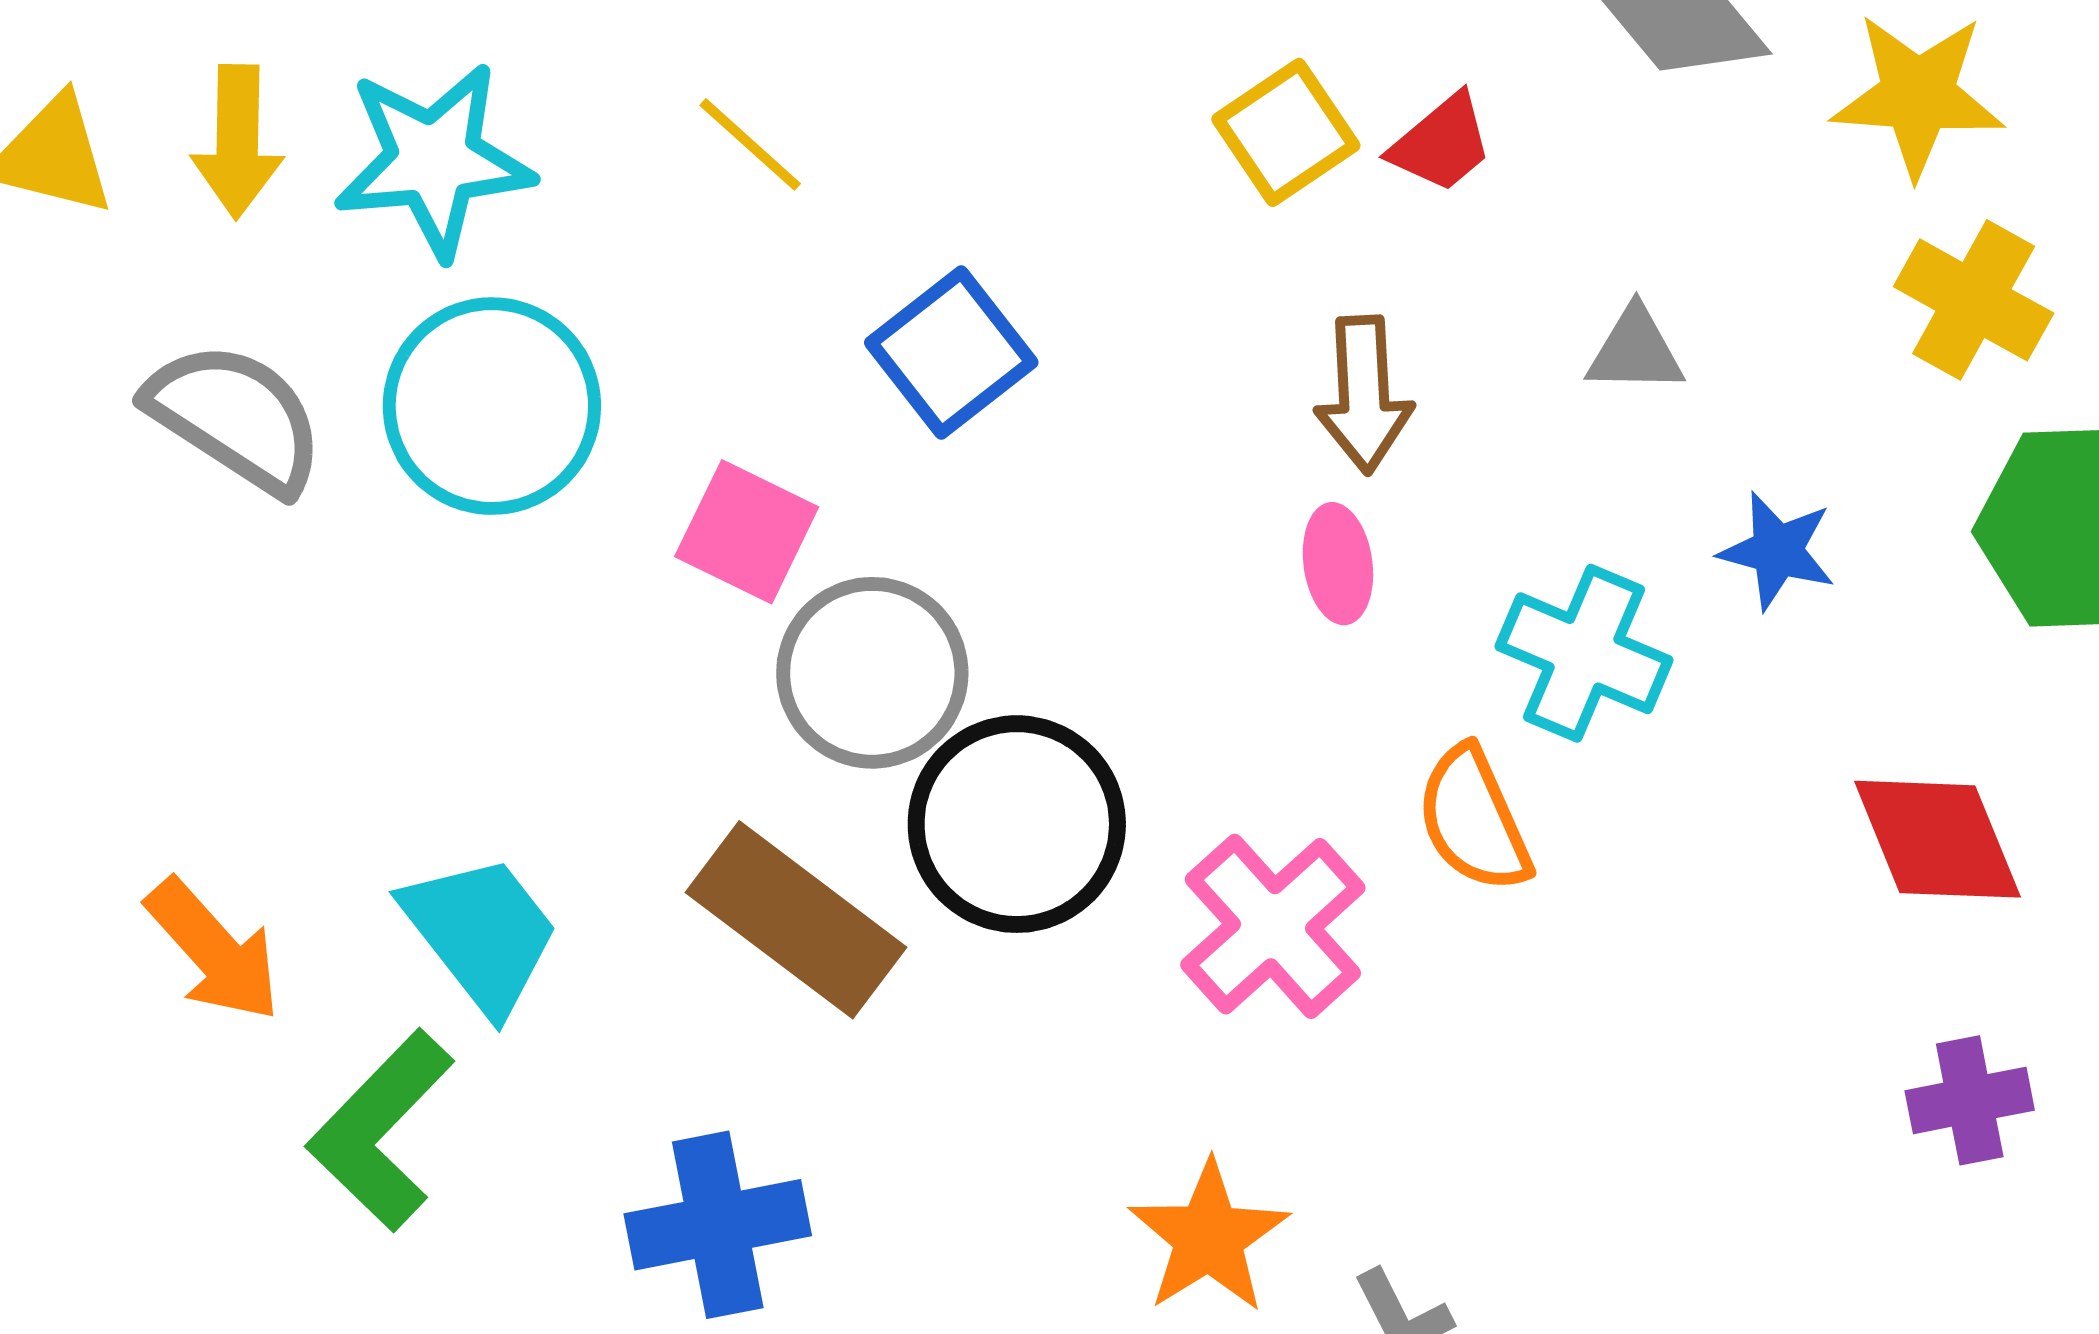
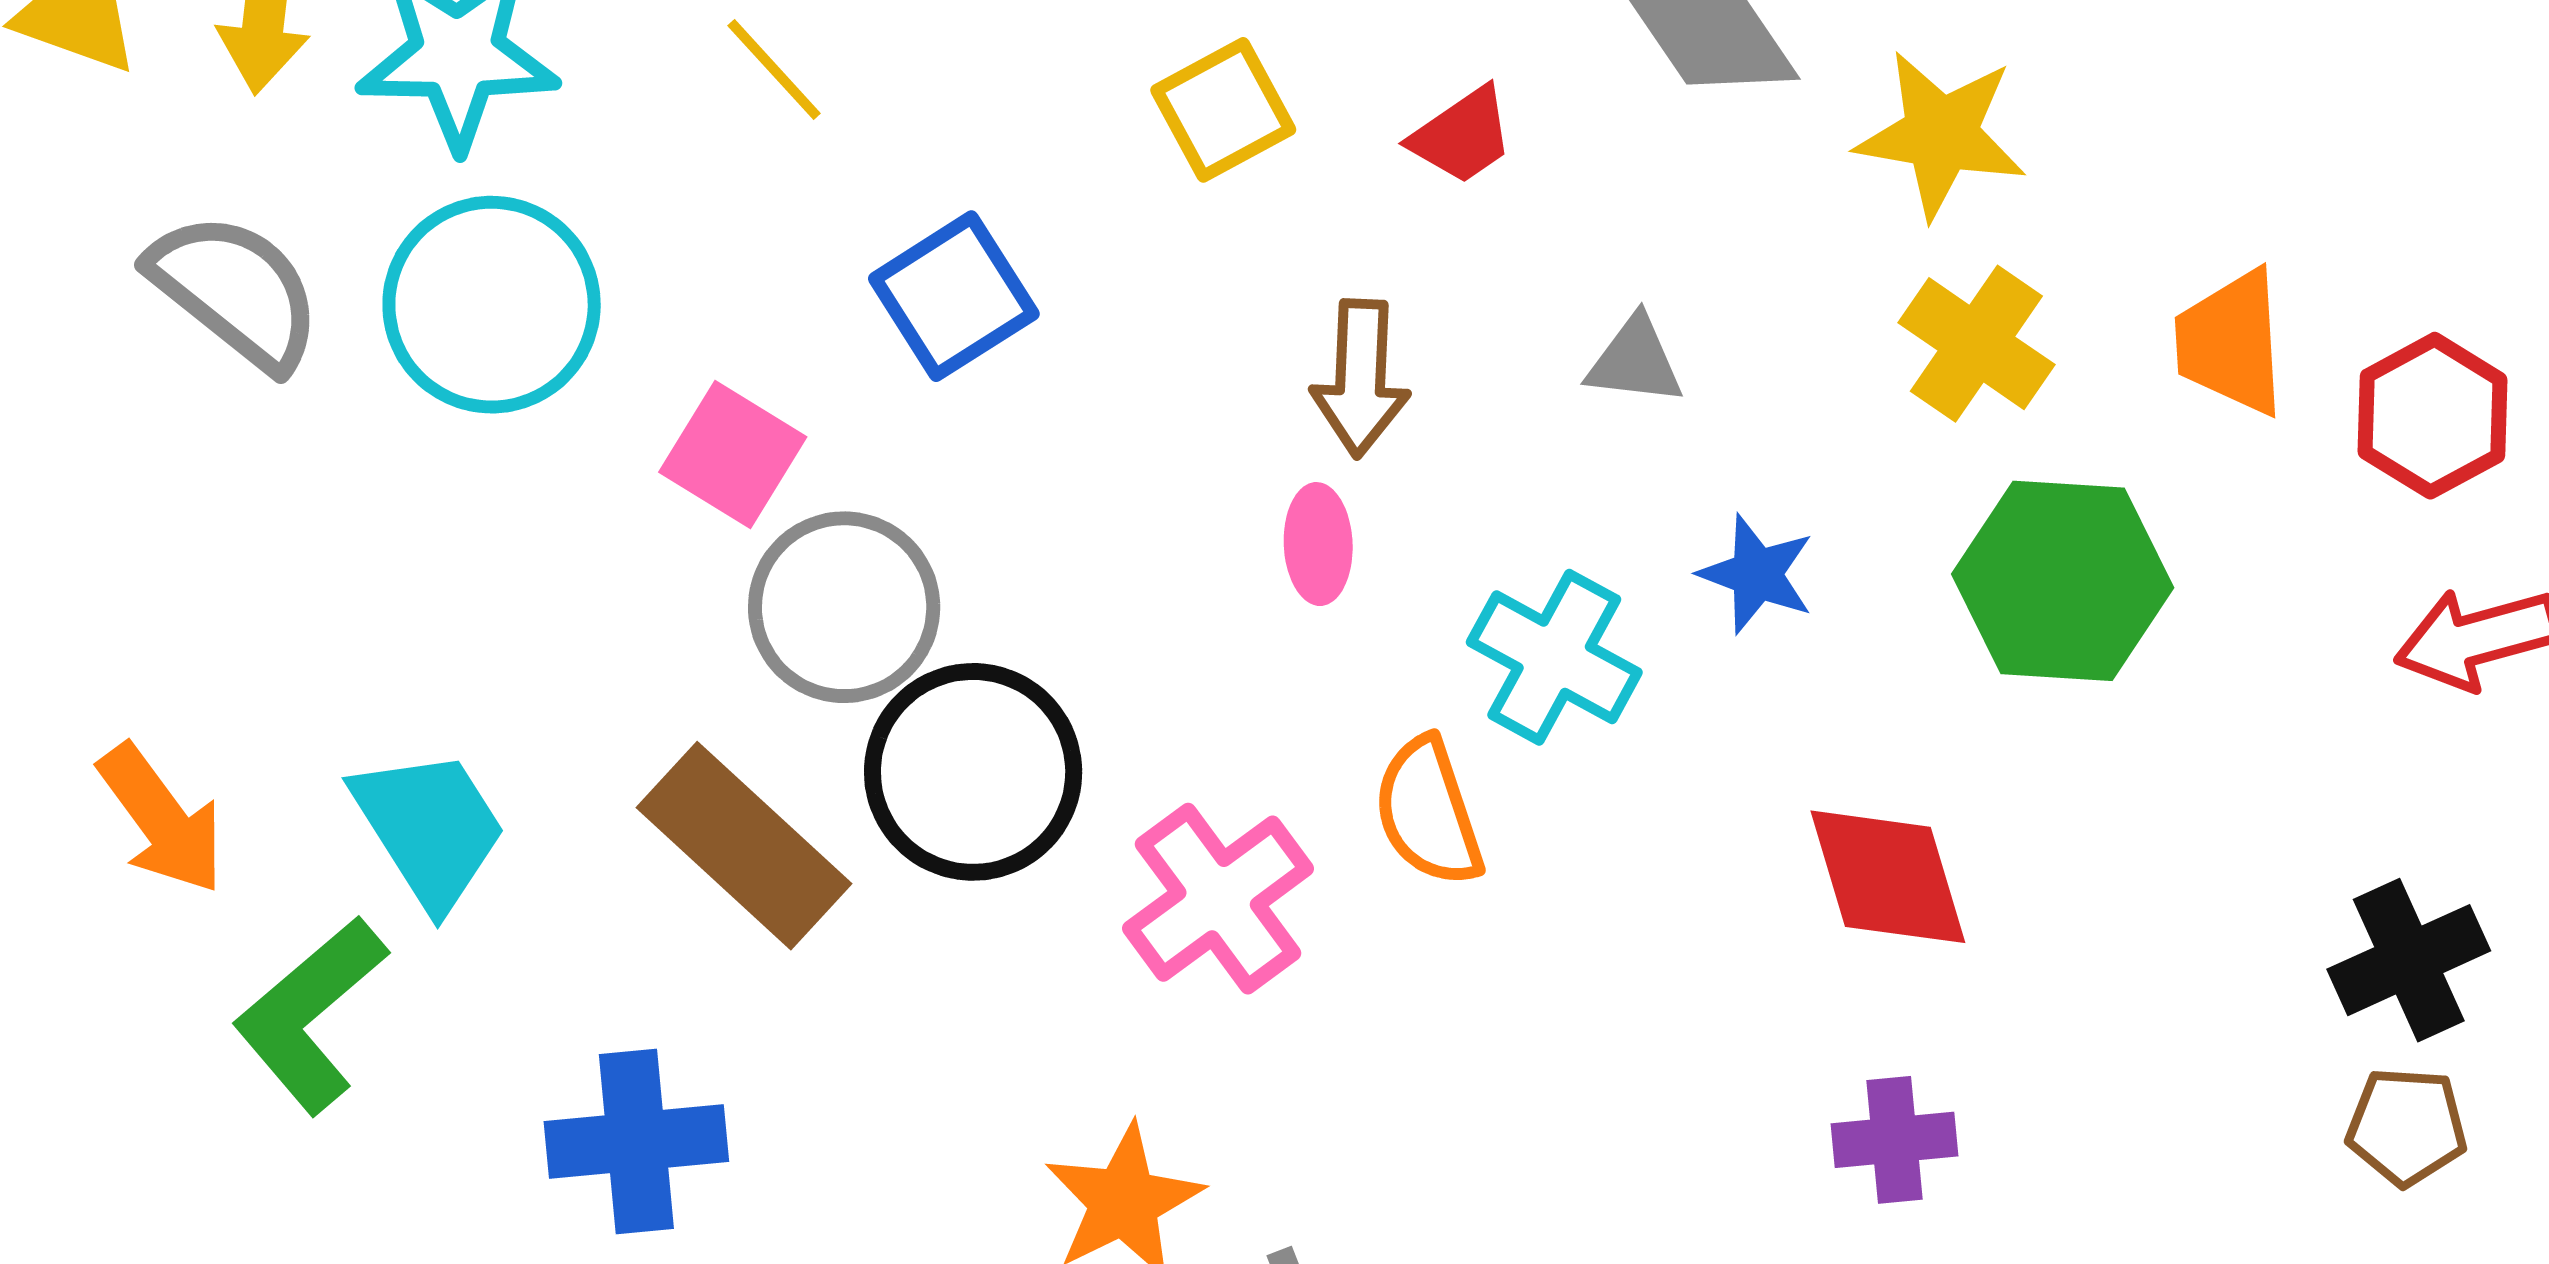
yellow square: (1286, 132) -> (1223, 110), moved

